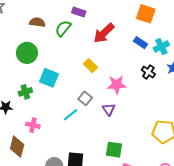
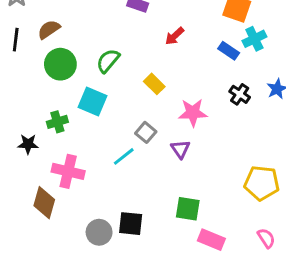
brown semicircle: (37, 22) -> (49, 29), moved, turned -42
green semicircle: (63, 28) -> (108, 61), moved
red arrow: (104, 33) -> (175, 36), size x0.6
cyan cross: (161, 47) -> (254, 39), moved
pink cross: (33, 125) -> (68, 171), size x1.5

